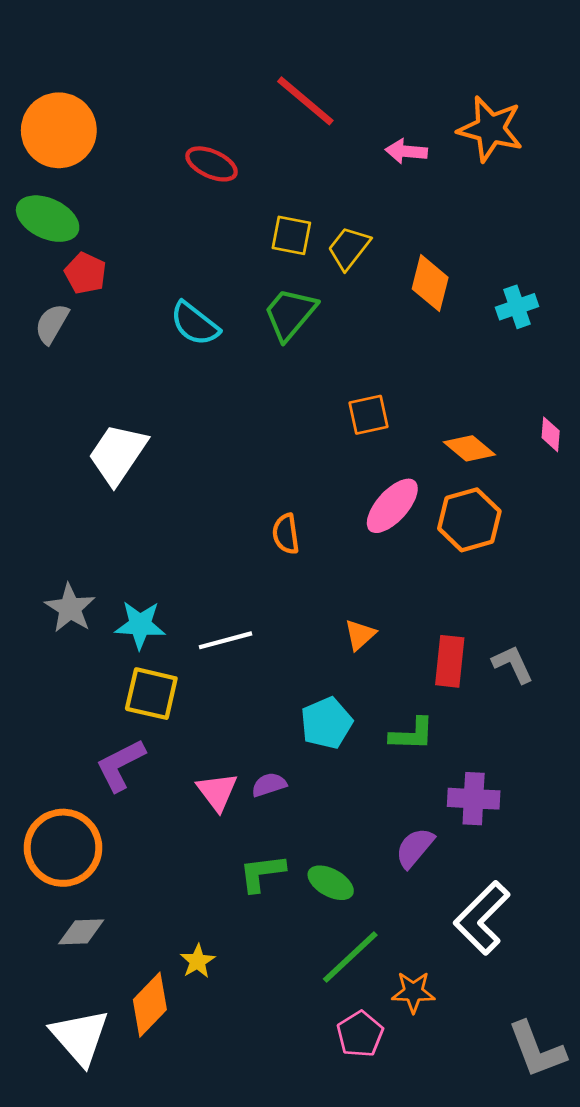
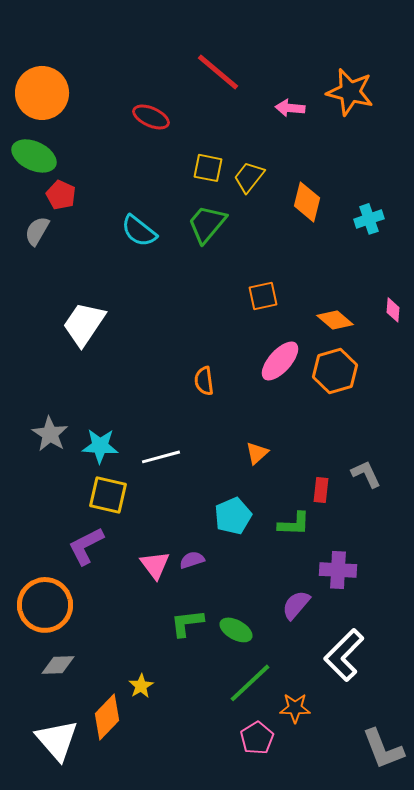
red rectangle: (450, 661) -> (321, 490), moved, size x0.7

